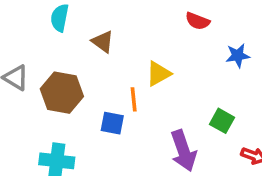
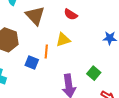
red semicircle: (198, 21) -> (71, 14), moved
brown triangle: (103, 42) -> (35, 16), size x1.5

